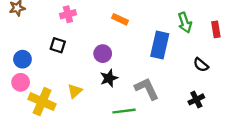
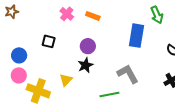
pink cross: (68, 14) -> (67, 14), moved, turned -32
orange rectangle: (120, 19) -> (93, 16), moved
black star: (109, 78) -> (85, 65), moved

